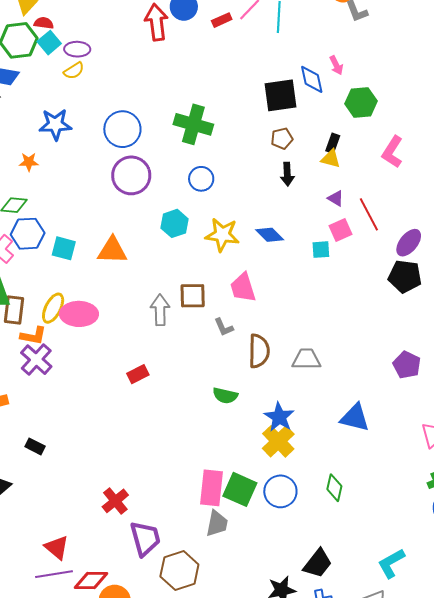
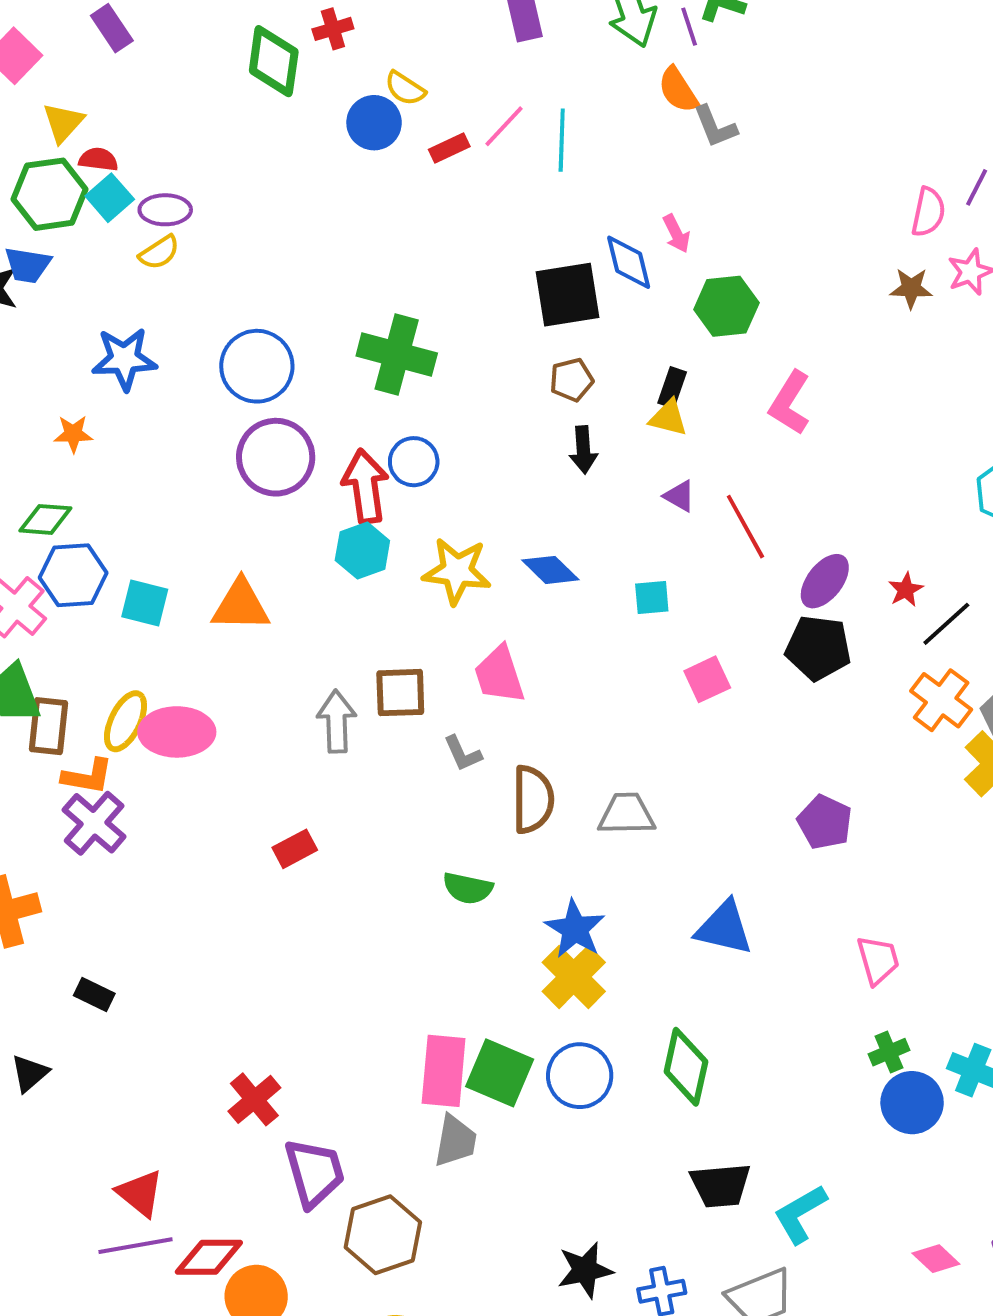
red arrow: (156, 22) -> (365, 486), moved
pink square: (341, 230) -> (707, 679), moved
green diamond: (334, 488) -> (686, 1067), size x1.4
black trapezoid: (318, 563) -> (721, 1185), moved, turned 48

